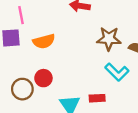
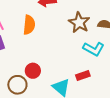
brown star: (109, 39) -> (79, 23), turned -30
orange semicircle: (44, 41) -> (29, 25), moved, turned -54

